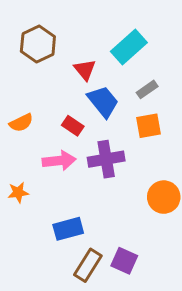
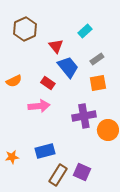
cyan rectangle: (129, 47) -> (85, 31), size x0.6
purple cross: (106, 159) -> (84, 116), moved
orange star: (18, 192) -> (12, 157), moved

